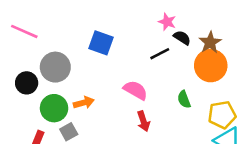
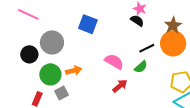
black semicircle: (182, 38) -> (137, 21), moved
black line: (160, 54) -> (147, 48), moved
green semicircle: (184, 99) -> (141, 67), moved, turned -112
red arrow: (143, 121) -> (120, 86), turned -112

